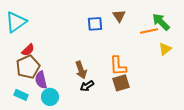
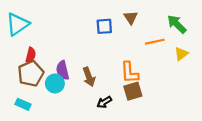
orange line: (149, 31) -> (155, 42), moved
red semicircle: (28, 50) -> (31, 55), turned -32
purple semicircle: (41, 80) -> (63, 70), moved
black arrow: (87, 86) -> (104, 102), moved
cyan circle: (50, 97) -> (55, 83), moved

